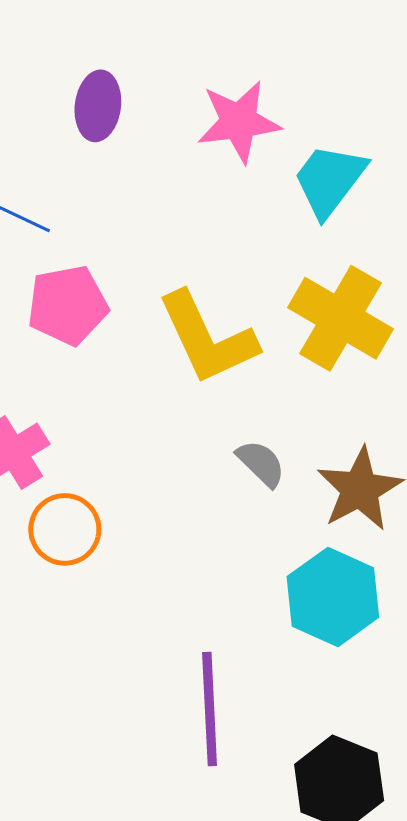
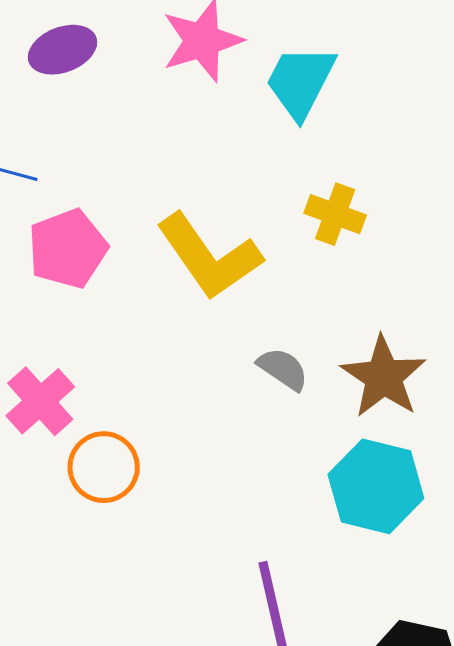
purple ellipse: (98, 106) -> (62, 50), turned 72
yellow cross: (341, 318) -> (335, 214), size x0.6

